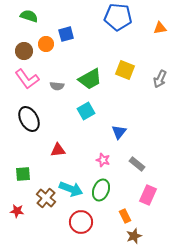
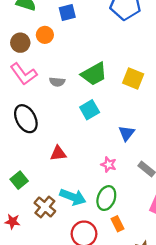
blue square: (66, 34) -> (67, 13), moved
yellow square: (125, 70) -> (133, 78), moved
green square: (23, 174) -> (19, 180), turned -35
orange rectangle: (125, 216) -> (118, 224), moved

